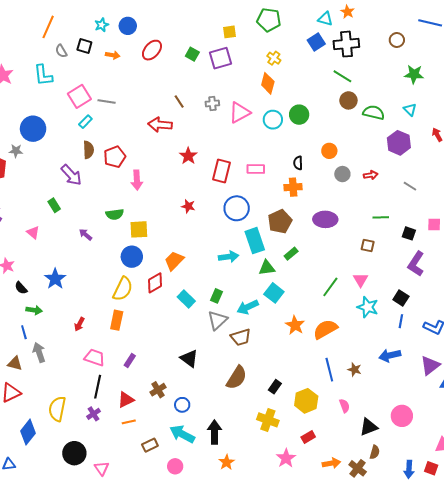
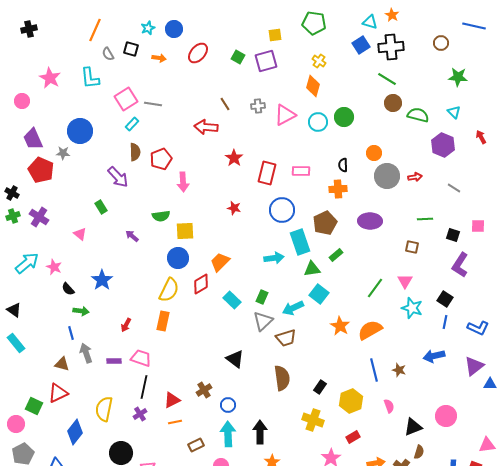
gray circle: (342, 174) -> (387, 176), size x1.6
purple rectangle: (130, 360) -> (114, 361), moved, turned 56
brown semicircle: (237, 378) -> (282, 378), turned -40
cyan arrow: (182, 434) -> (228, 434), turned 60

